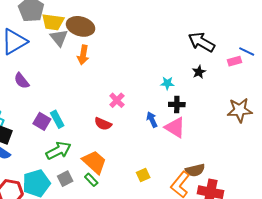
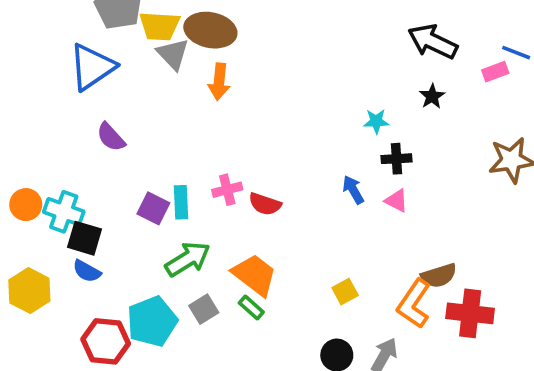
pink cross: (117, 100) -> (227, 190), moved, turned 35
cyan rectangle: (57, 119) -> (181, 202), turned 30
pink triangle: (175, 127) -> (396, 201), size x0.6

